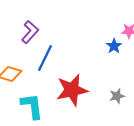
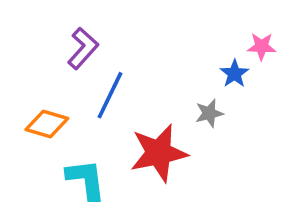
gray star: (117, 96) -> (209, 113), moved

